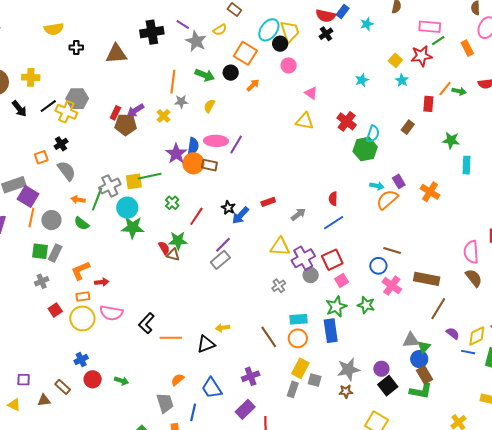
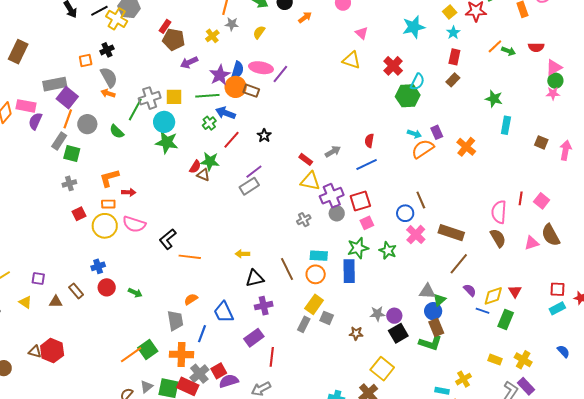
cyan star: (362, 80) -> (414, 27), size x1.6
red rectangle: (428, 104) -> (454, 57), moved
purple arrow: (135, 110) -> (189, 62), moved
green line: (150, 176) -> (207, 96), moved
orange arrow: (78, 200) -> (108, 93), moved
red rectangle: (268, 202) -> (306, 159), moved, turned 48
blue arrow: (240, 215) -> (226, 113), moved, turned 60
red semicircle: (164, 248) -> (195, 167), turned 56
brown line: (392, 251) -> (421, 200), turned 42
gray rectangle: (55, 253) -> (59, 141), moved
black triangle: (206, 344) -> (255, 278), moved
gray star: (348, 369) -> (377, 314), moved, size x0.7

